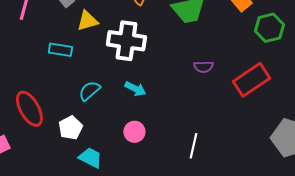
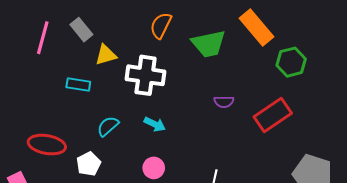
red ellipse: (29, 109) -> (47, 145), turned -51

